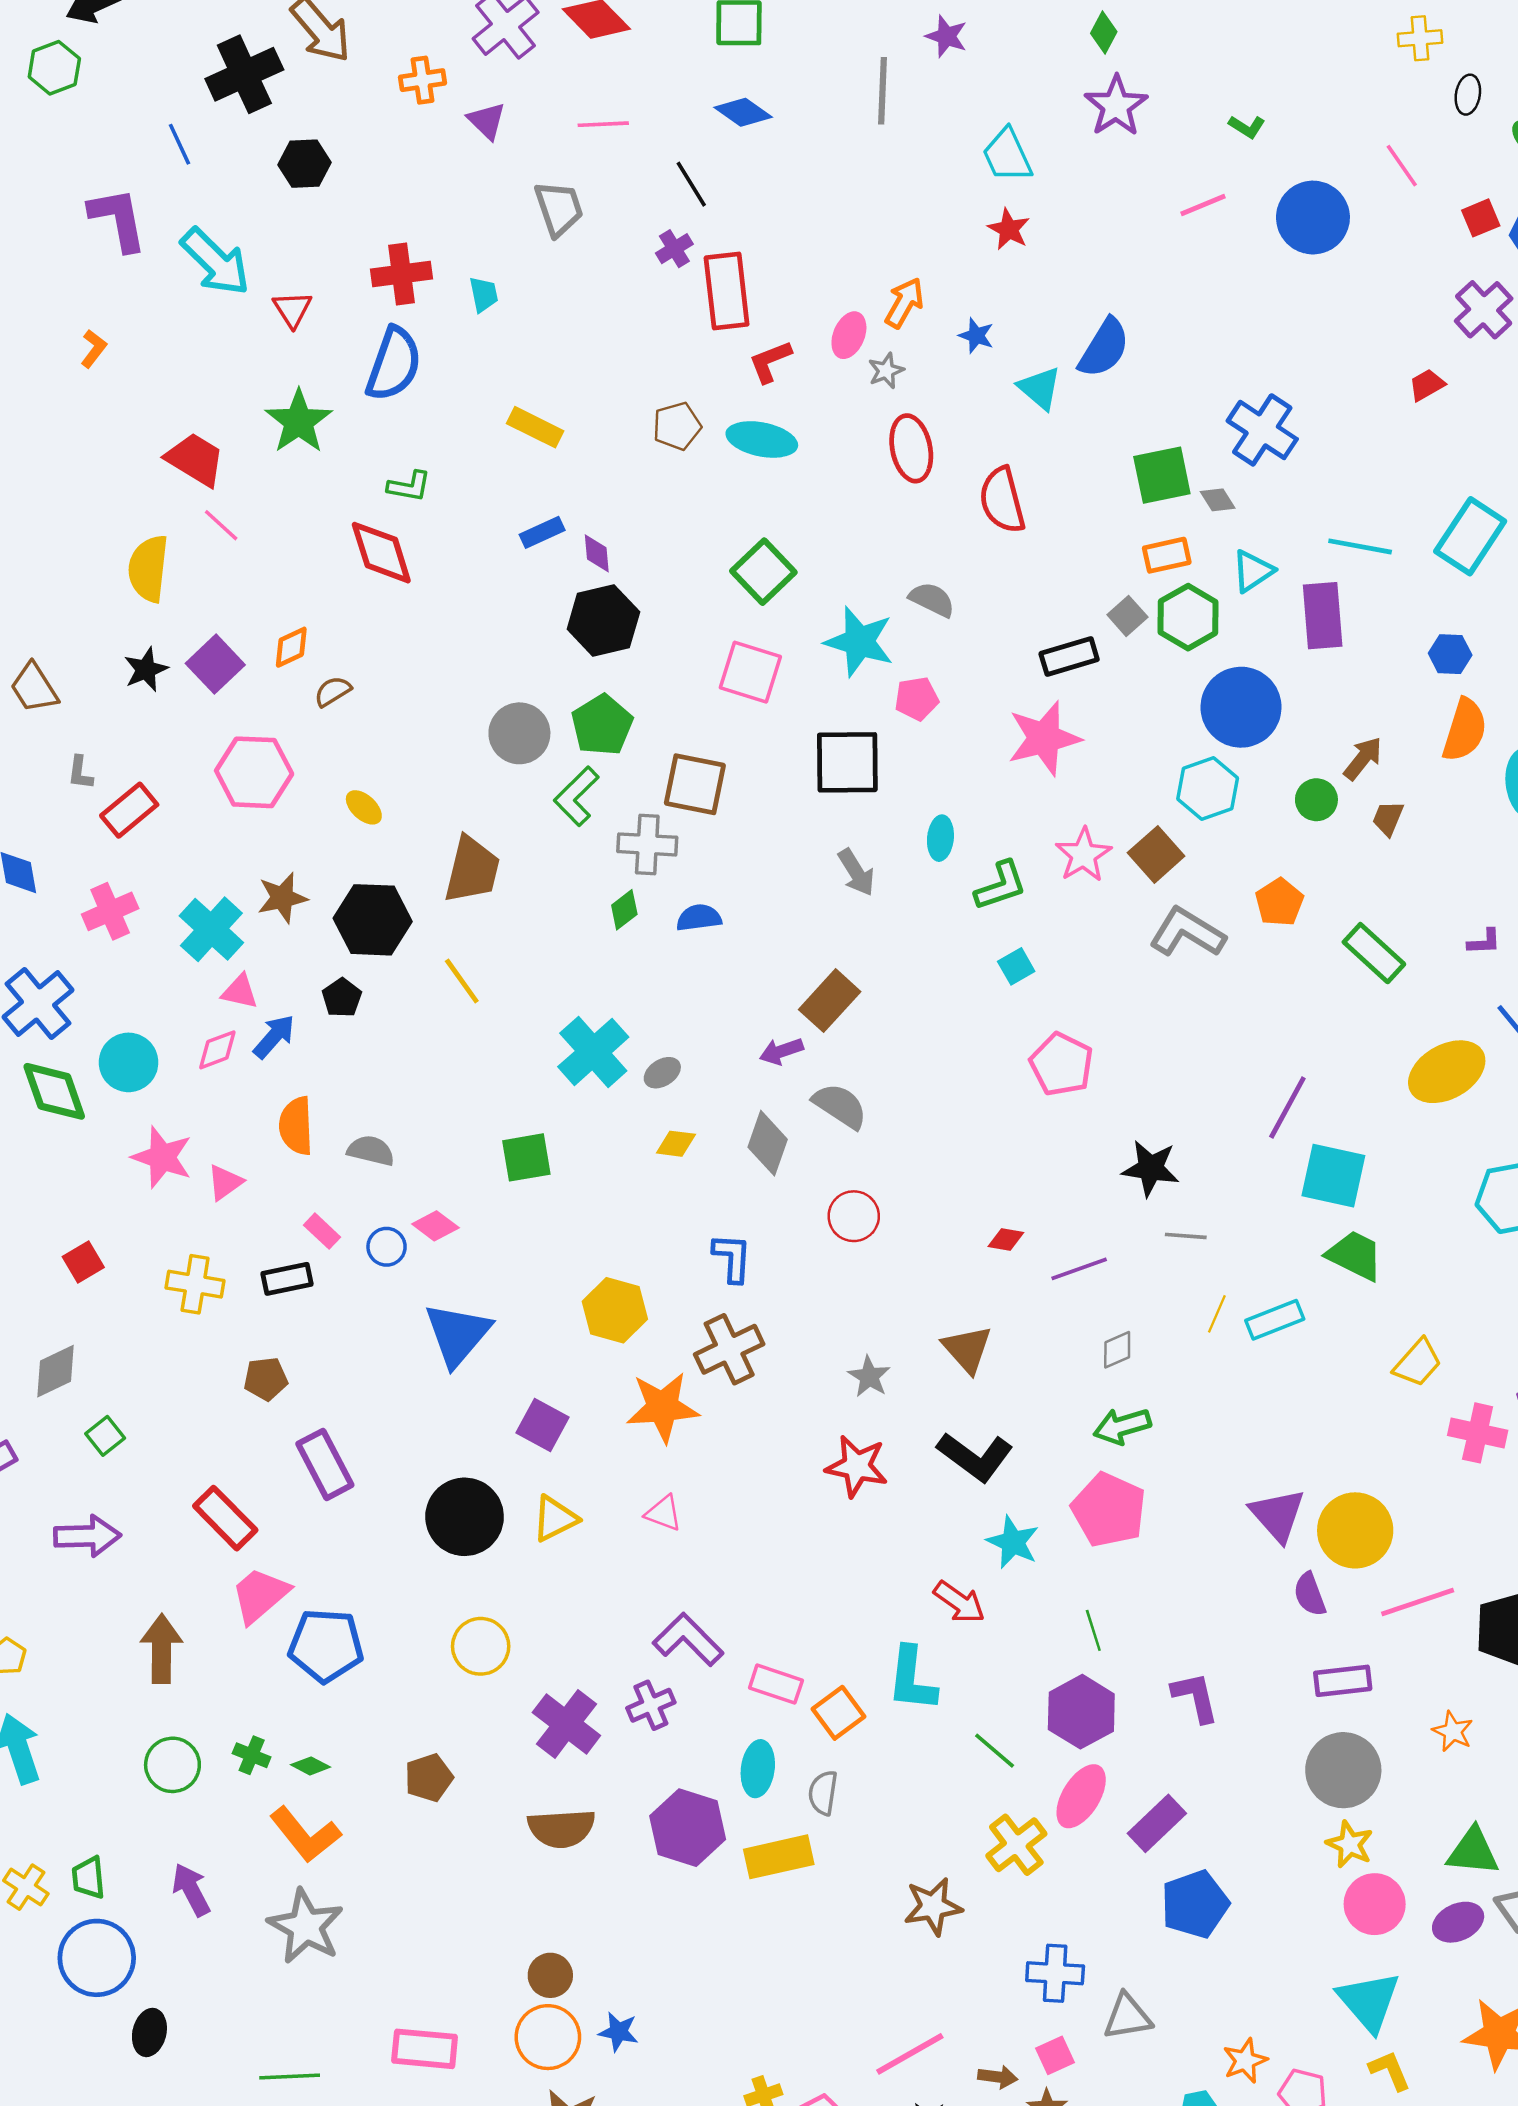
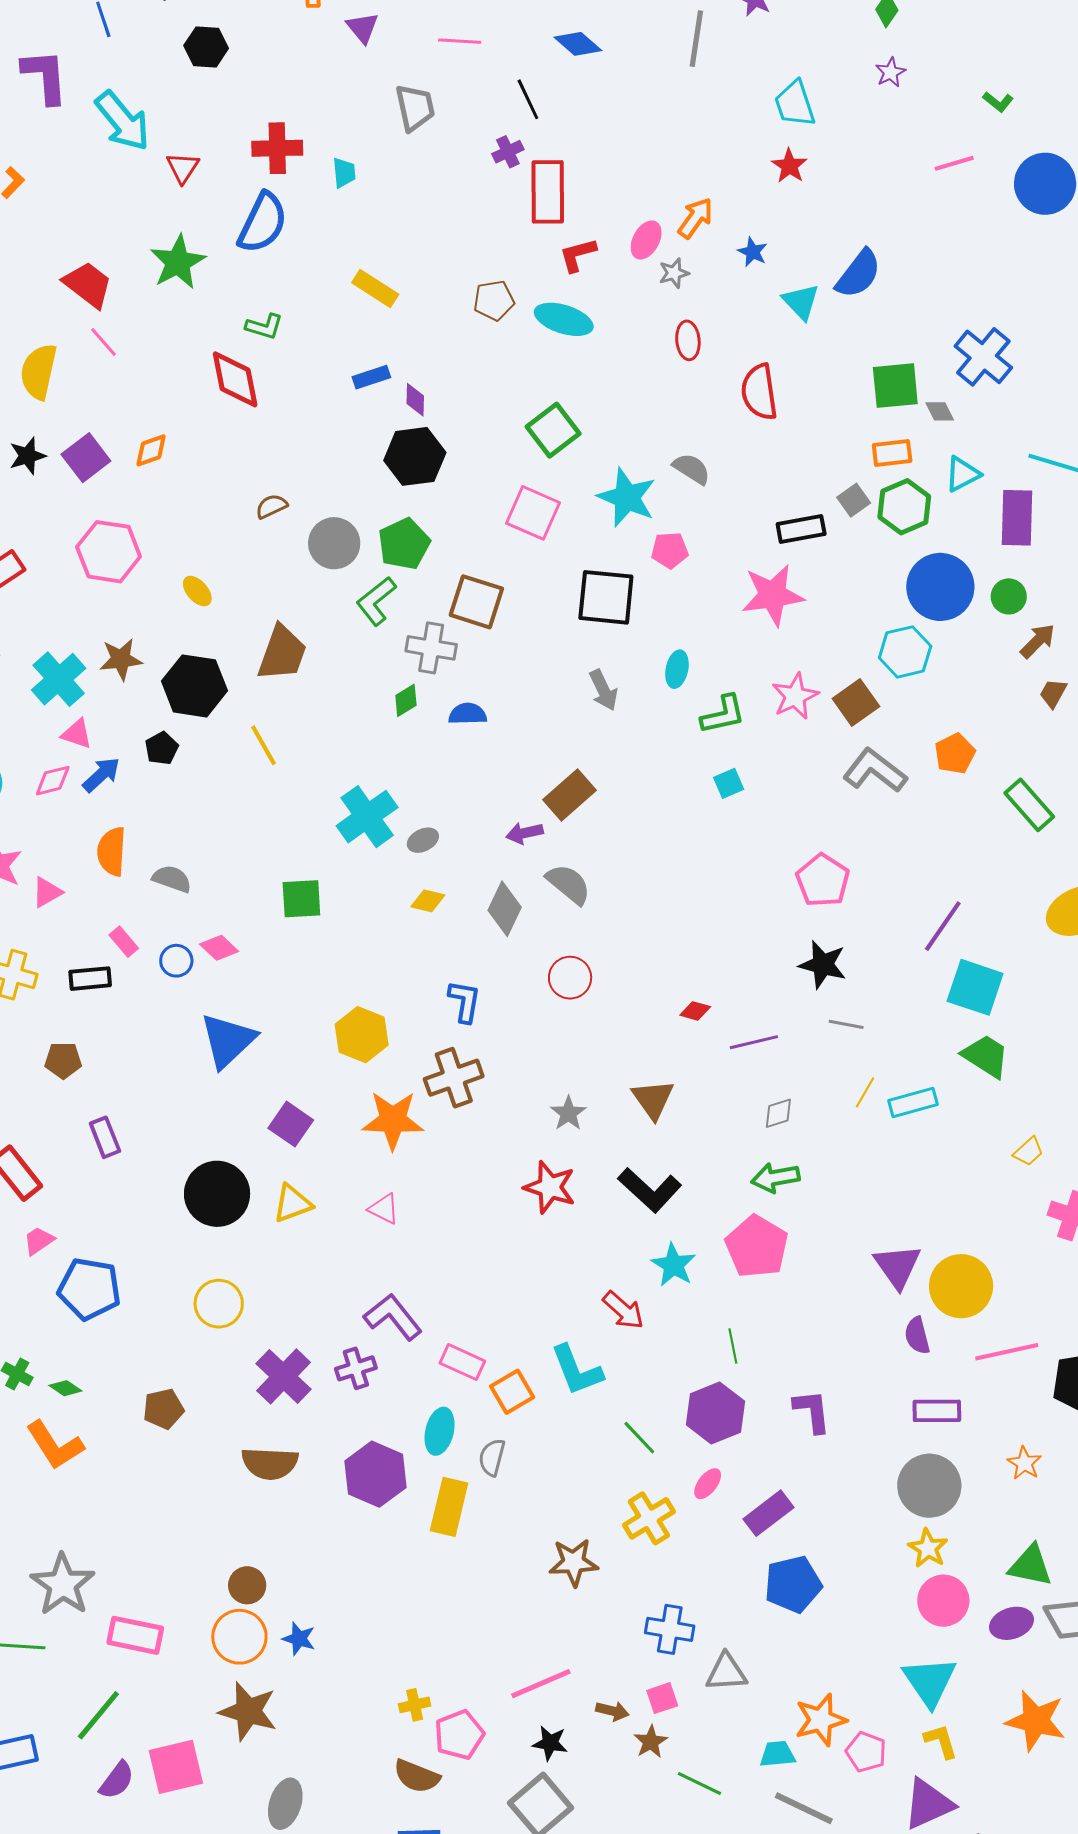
purple star: (1116, 106) -> (890, 72), size x0.6
red ellipse: (911, 448) -> (688, 340), size x0.7
brown semicircle: (333, 691) -> (271, 506), moved
green circle: (1316, 800) -> (1009, 596), moved
pink pentagon: (1062, 1064) -> (823, 880), moved
yellow trapezoid: (1417, 1363) -> (1028, 1152), size x0.7
purple rectangle: (325, 1464) -> (105, 1137), size x0.7
pink trapezoid: (260, 1595) -> (39, 1241), size x0.6
cyan L-shape: (912, 1679) -> (577, 1370), turned -34
pink ellipse: (1081, 1796) -> (708, 1484), size x0.6
yellow rectangle: (779, 1857) -> (449, 1507), turned -70
gray star: (306, 1926) -> (63, 1585), moved
orange star: (1245, 2061) -> (821, 1720), size x1.4

